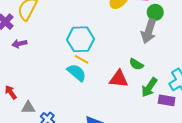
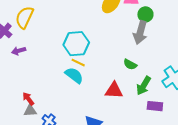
red triangle: (119, 79) -> (114, 90), moved
red arrow: (11, 92) -> (28, 99), moved
purple rectangle: (167, 100) -> (155, 106), moved

